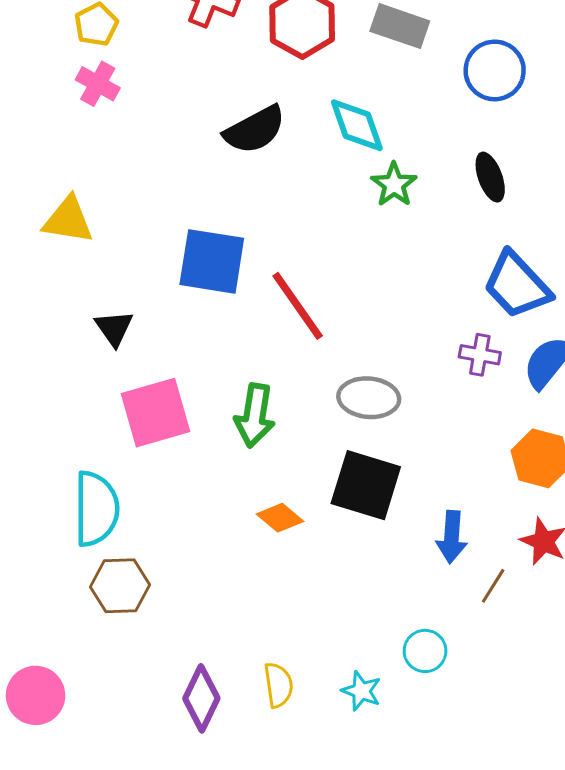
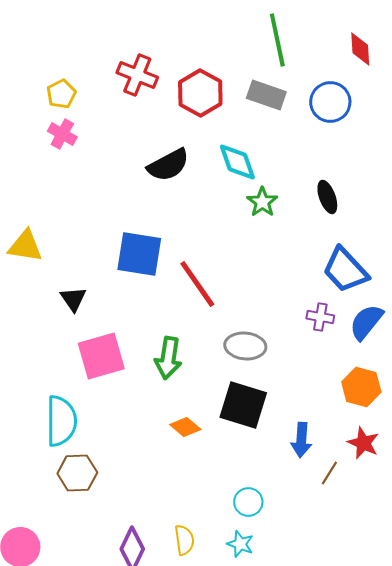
blue circle: (495, 70) -> (330, 102), moved
yellow triangle: (68, 220) -> (25, 246), moved
cyan circle: (425, 651) -> (248, 502), moved

